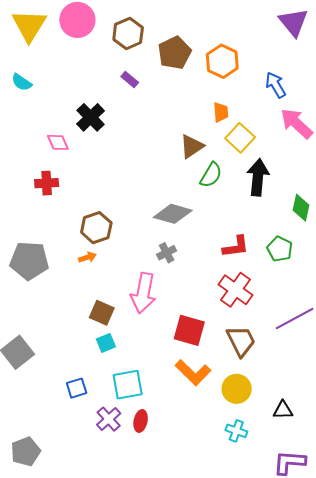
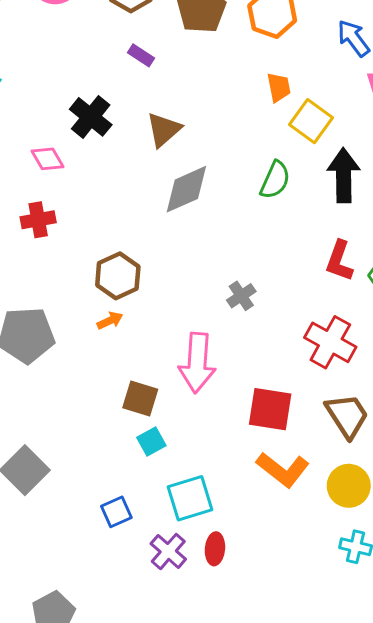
brown triangle: (192, 146) -> (164, 130), moved
gray diamond: (173, 214) -> (186, 189), moved, turned -33
red L-shape: (236, 247) -> (339, 261), moved, turned 124
gray cross: (167, 253) -> (241, 296), moved

